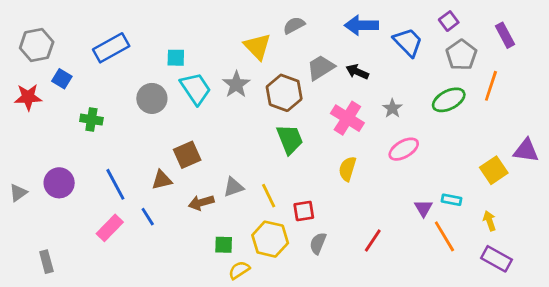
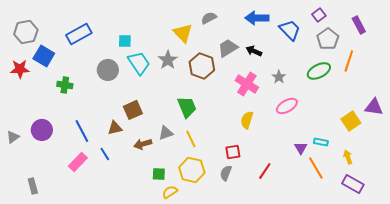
blue square: (62, 79) -> (44, 56), size x1.5
green trapezoid: (290, 139) -> (187, 107), moved
red square: (304, 211) -> (233, 152), moved

